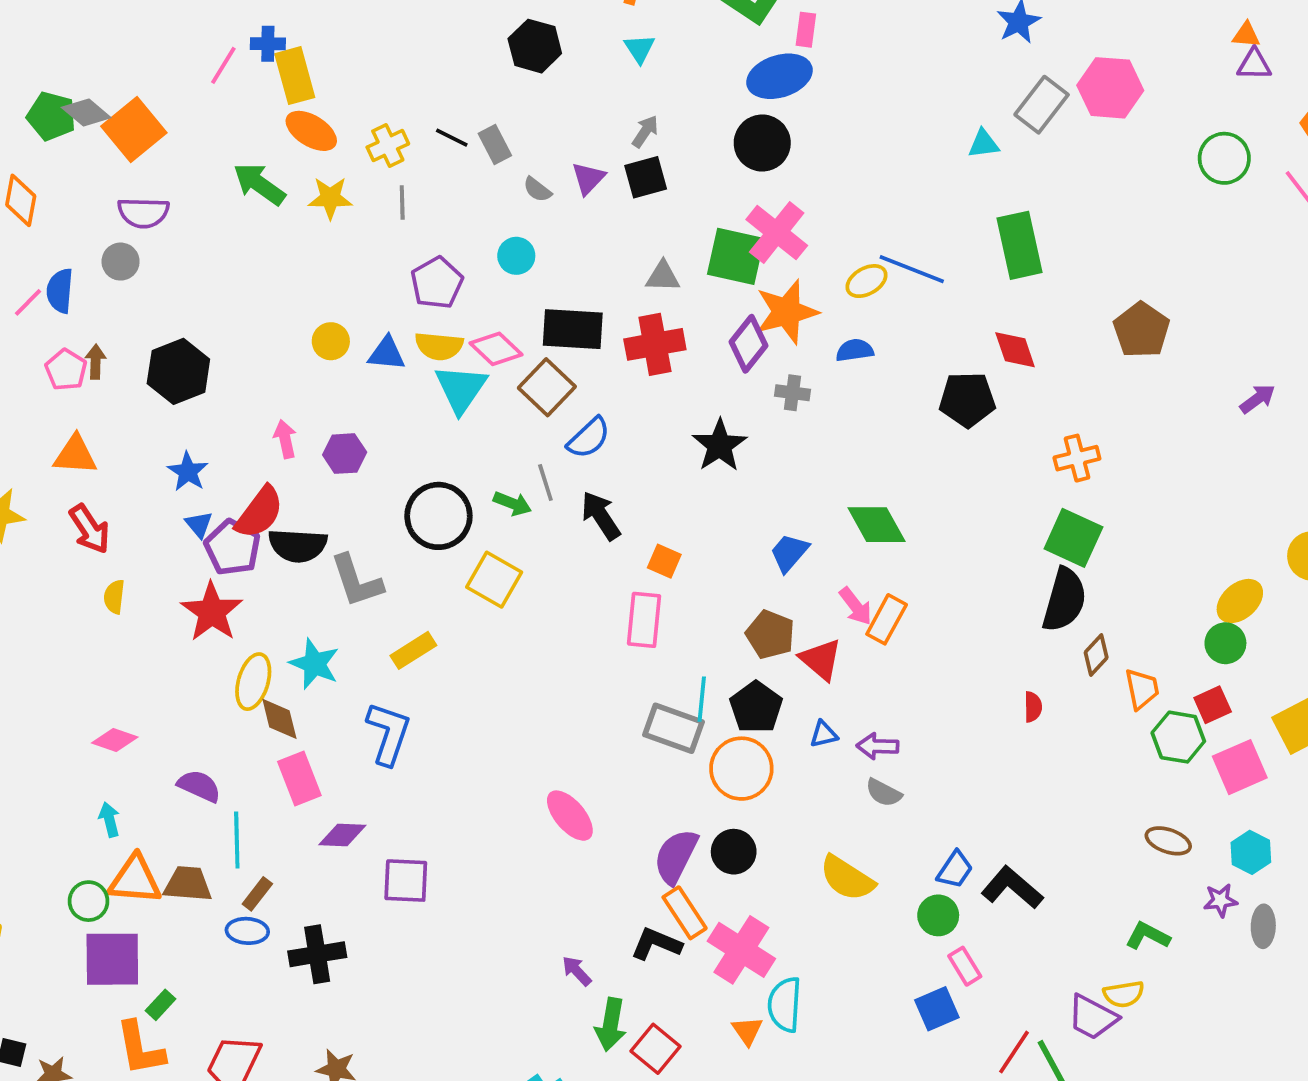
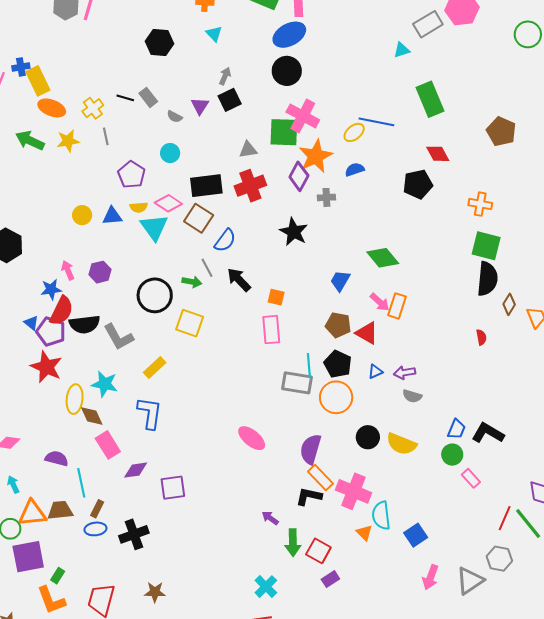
gray rectangle: (1042, 105) -> (428, 24), turned 32
yellow semicircle: (439, 346) -> (139, 207), size x0.7
orange cross: (1077, 458) -> (480, 204), turned 35
blue star: (188, 472) -> (51, 289), moved, turned -30
black circle: (734, 852) -> (368, 437), moved
blue square: (937, 1009) -> (416, 535), moved

